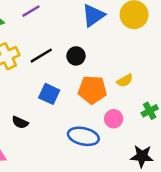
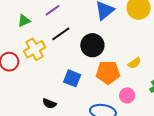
black line: (41, 56) -> (61, 34), moved
black circle: (76, 56) -> (92, 45), size x1.5

